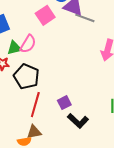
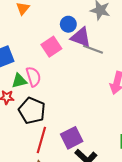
pink semicircle: (28, 44) -> (33, 77), turned -48
purple square: (64, 103) -> (72, 138), size x1.5

